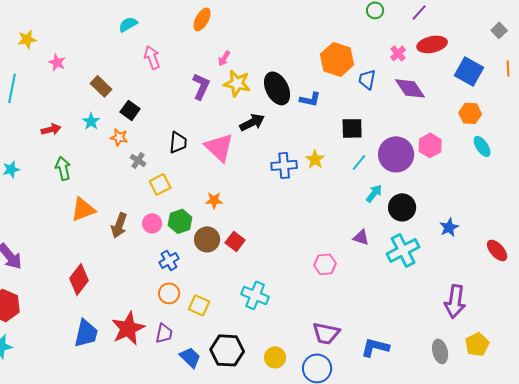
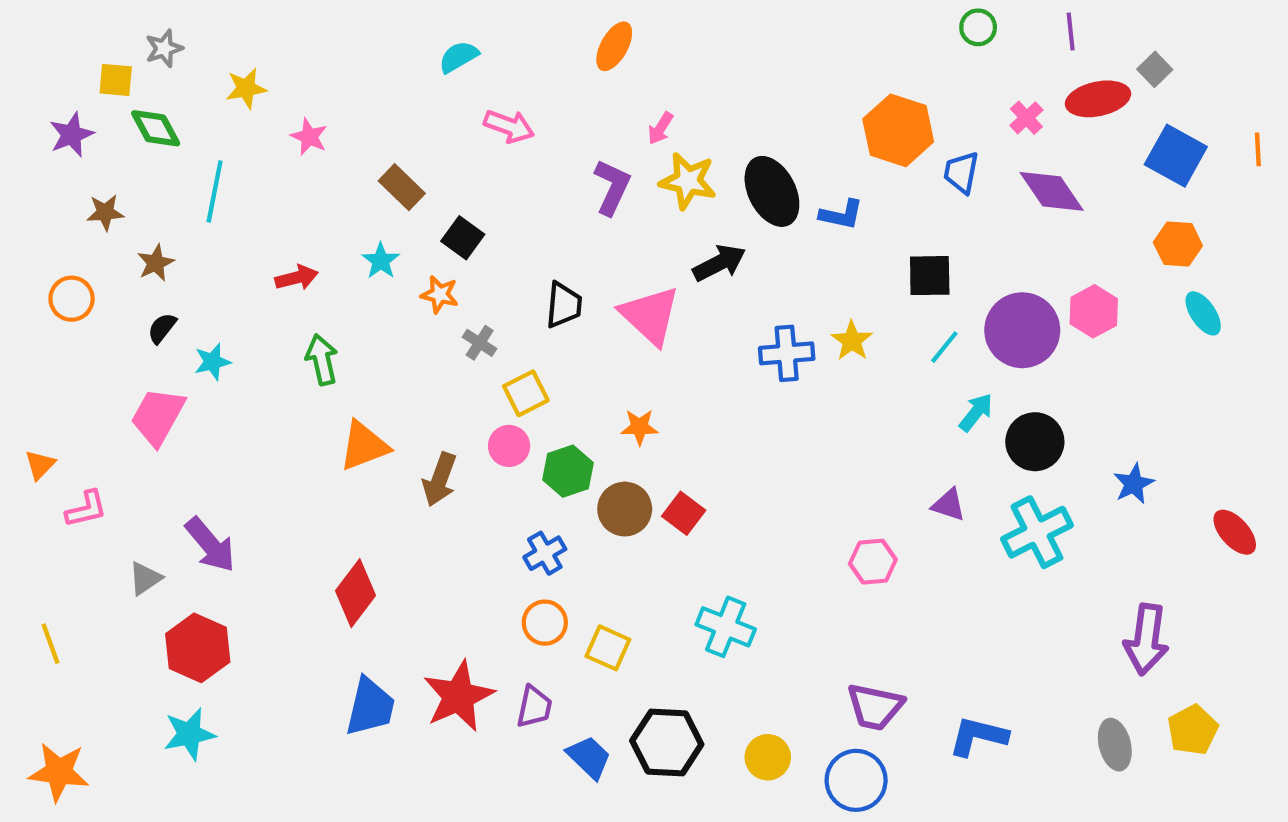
purple line: (419, 12) -> (1071, 32), turned -48
gray square: (499, 30) -> (1155, 69), moved
pink arrow: (152, 57) -> (509, 126), turned 130
pink circle: (152, 223) -> (509, 446), moved

